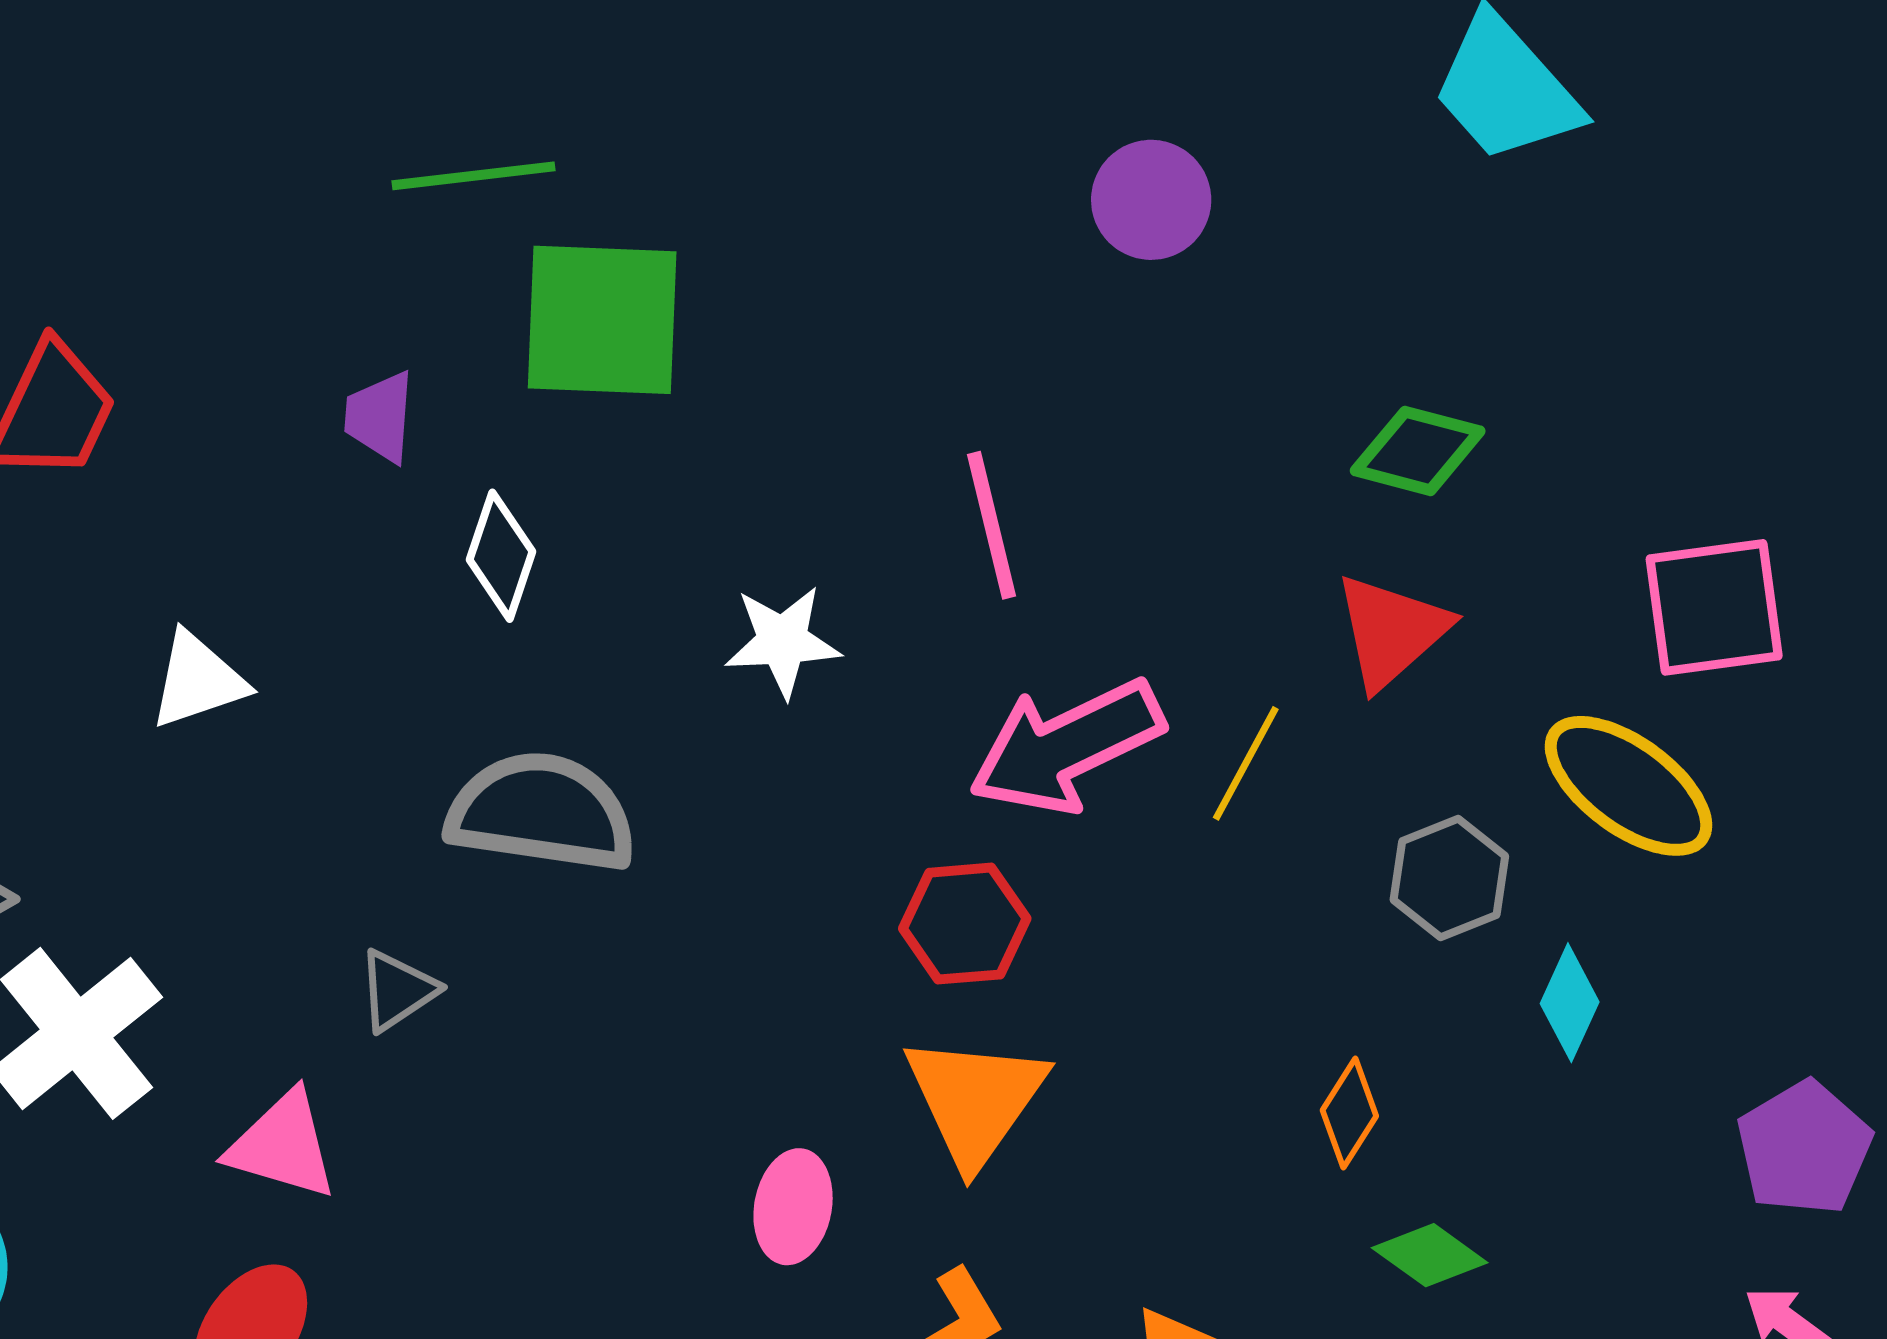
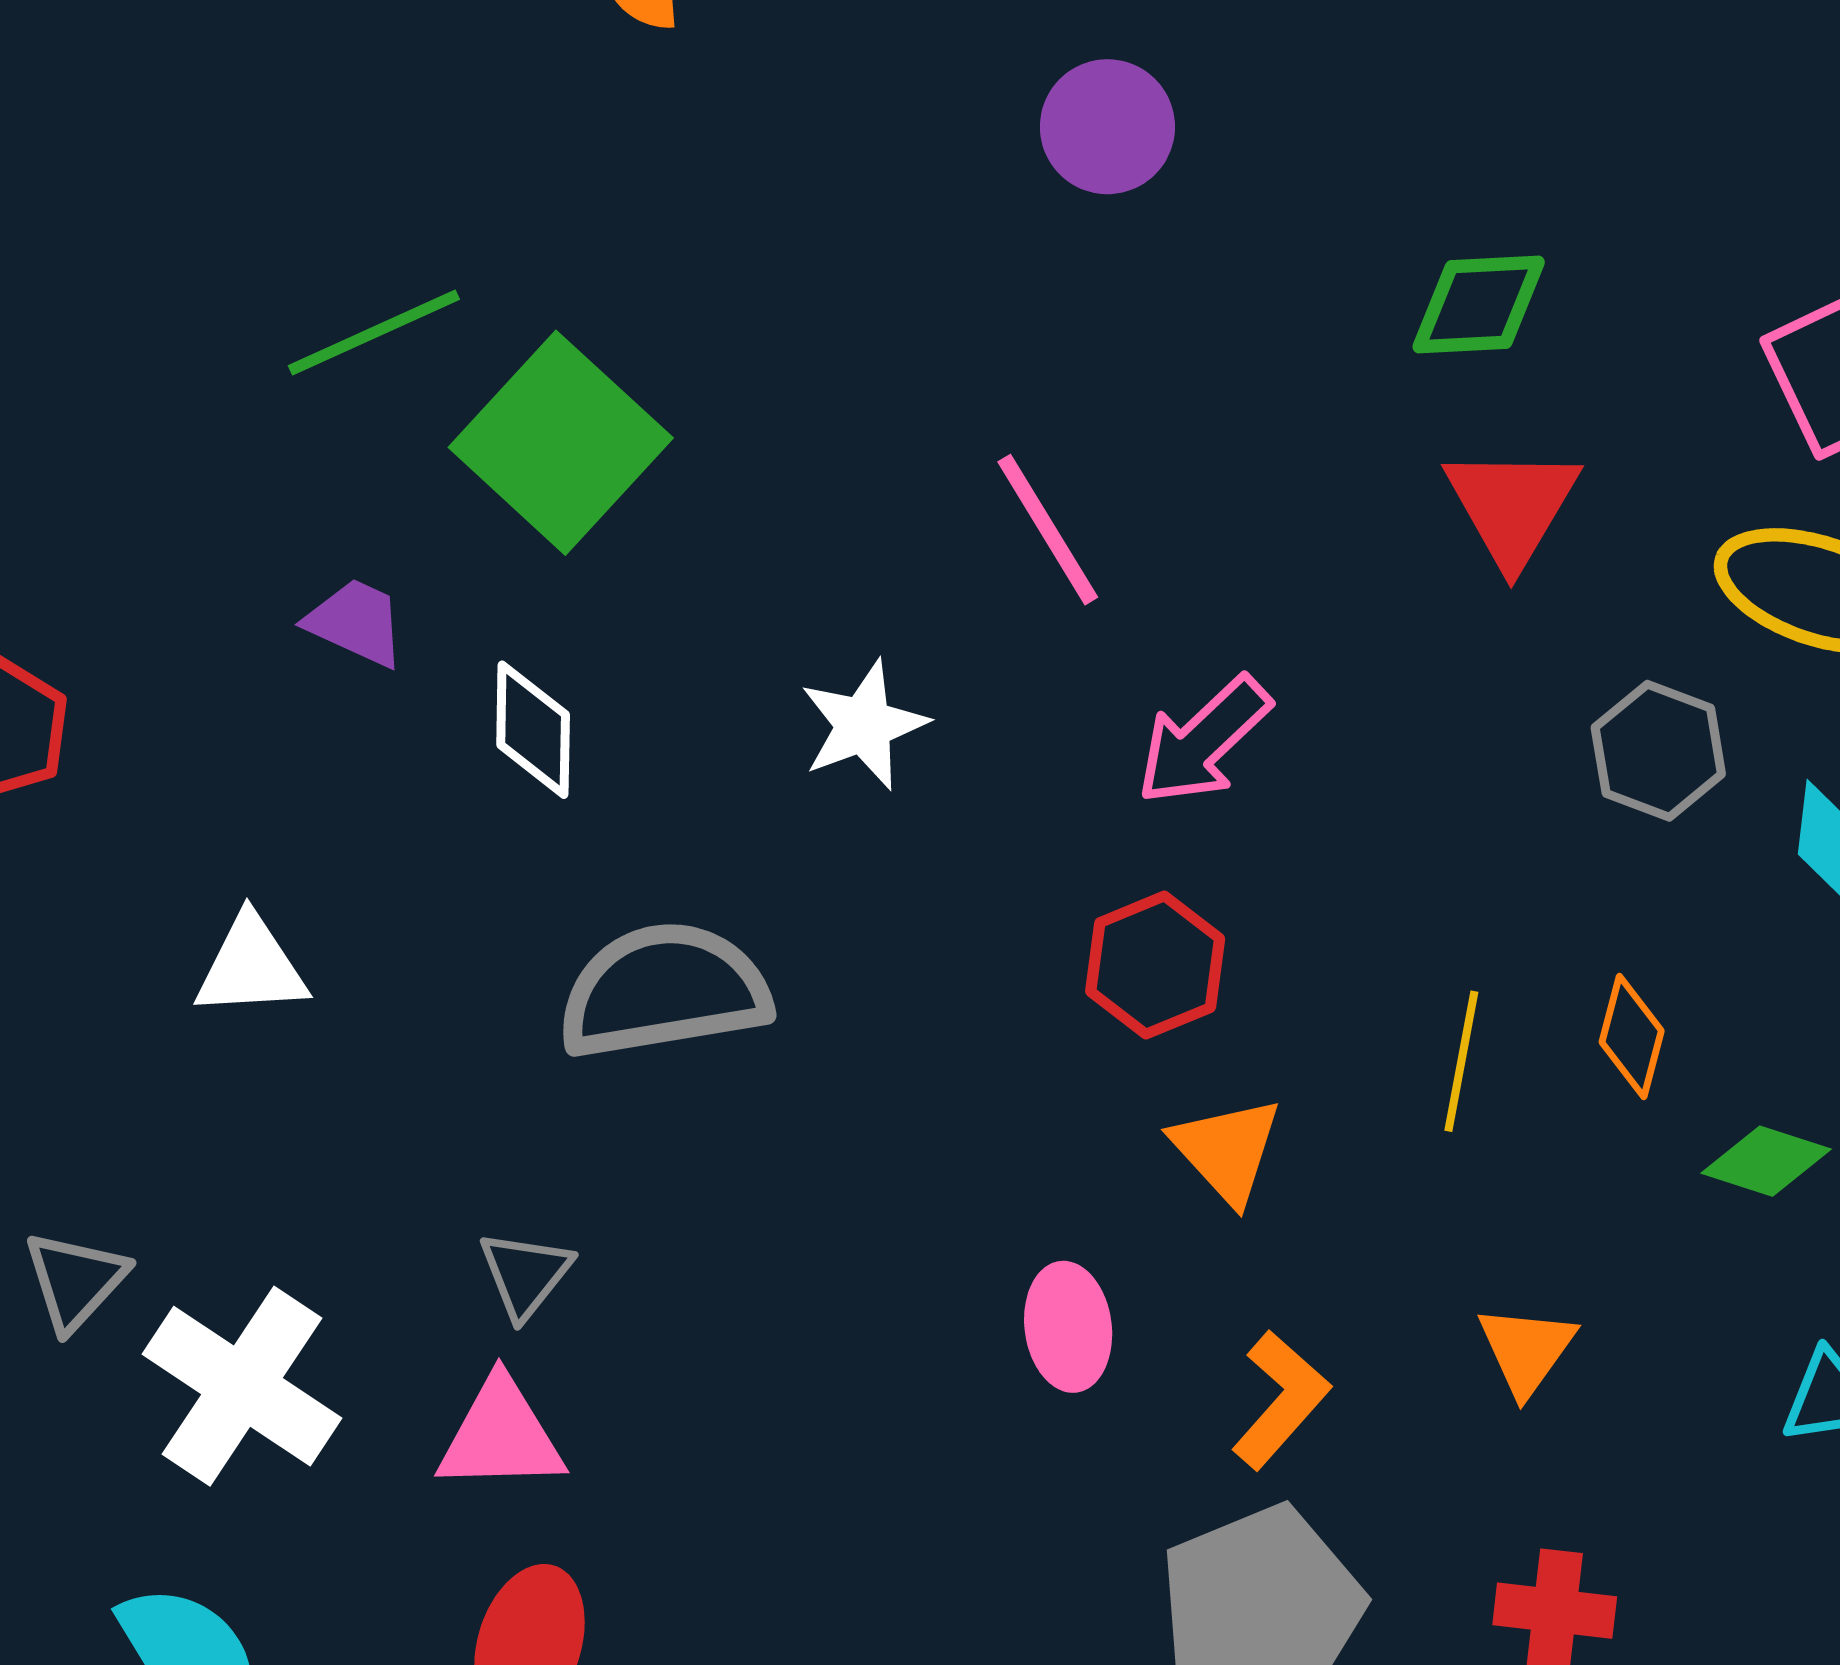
green square: (602, 320) -> (561, 443), turned -32
purple trapezoid: (380, 417) -> (356, 622), turned 128
white triangle: (198, 680) -> (251, 967), turned 33
pink arrow: (1066, 746) -> (1203, 741), size x0.7
yellow line: (1246, 763) -> (1461, 1061), moved
gray triangle: (397, 990) -> (525, 1274), moved
orange triangle: (975, 1100) -> (1227, 1150), size x0.7

